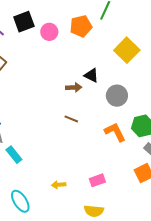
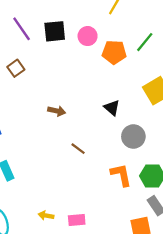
pink circle: (49, 32) -> (88, 36), moved
brown arrow: (74, 87) -> (57, 111), moved
pink rectangle: (97, 180) -> (77, 220), moved

